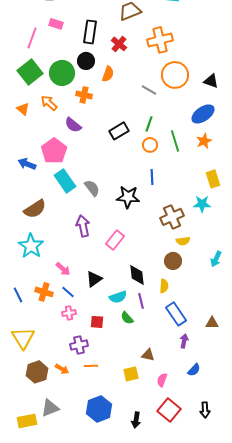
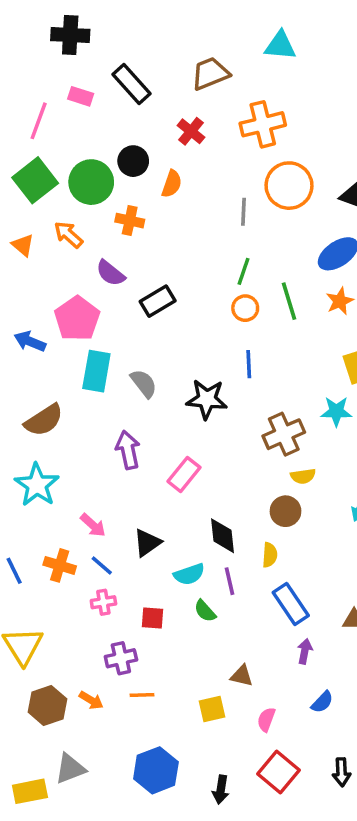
black rectangle: (90, 32) -> (131, 84), moved, turned -50
gray line: (149, 90) -> (243, 212), turned 63
black rectangle: (119, 131) -> (158, 301), moved
cyan rectangle: (65, 181) -> (96, 371), turned 45

